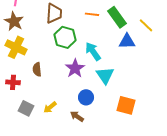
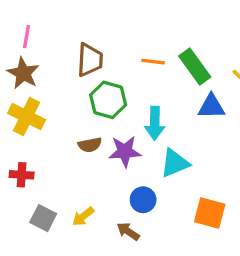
cyan arrow: (93, 51) -> (155, 123), turned -144
purple star: (75, 68) -> (125, 151), turned 30
brown semicircle: (37, 69) -> (90, 145), moved, turned -96
cyan triangle: (105, 75) -> (175, 163), turned 42

